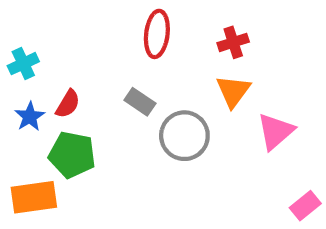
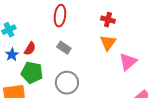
red ellipse: (157, 34) -> (60, 16), moved
red cross: (233, 42) -> (108, 20), turned 32
gray circle: (184, 136) -> (67, 83), moved

